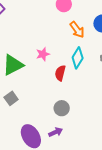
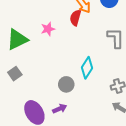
cyan diamond: (78, 58) -> (87, 68), moved
red semicircle: (60, 73) -> (75, 18), moved

